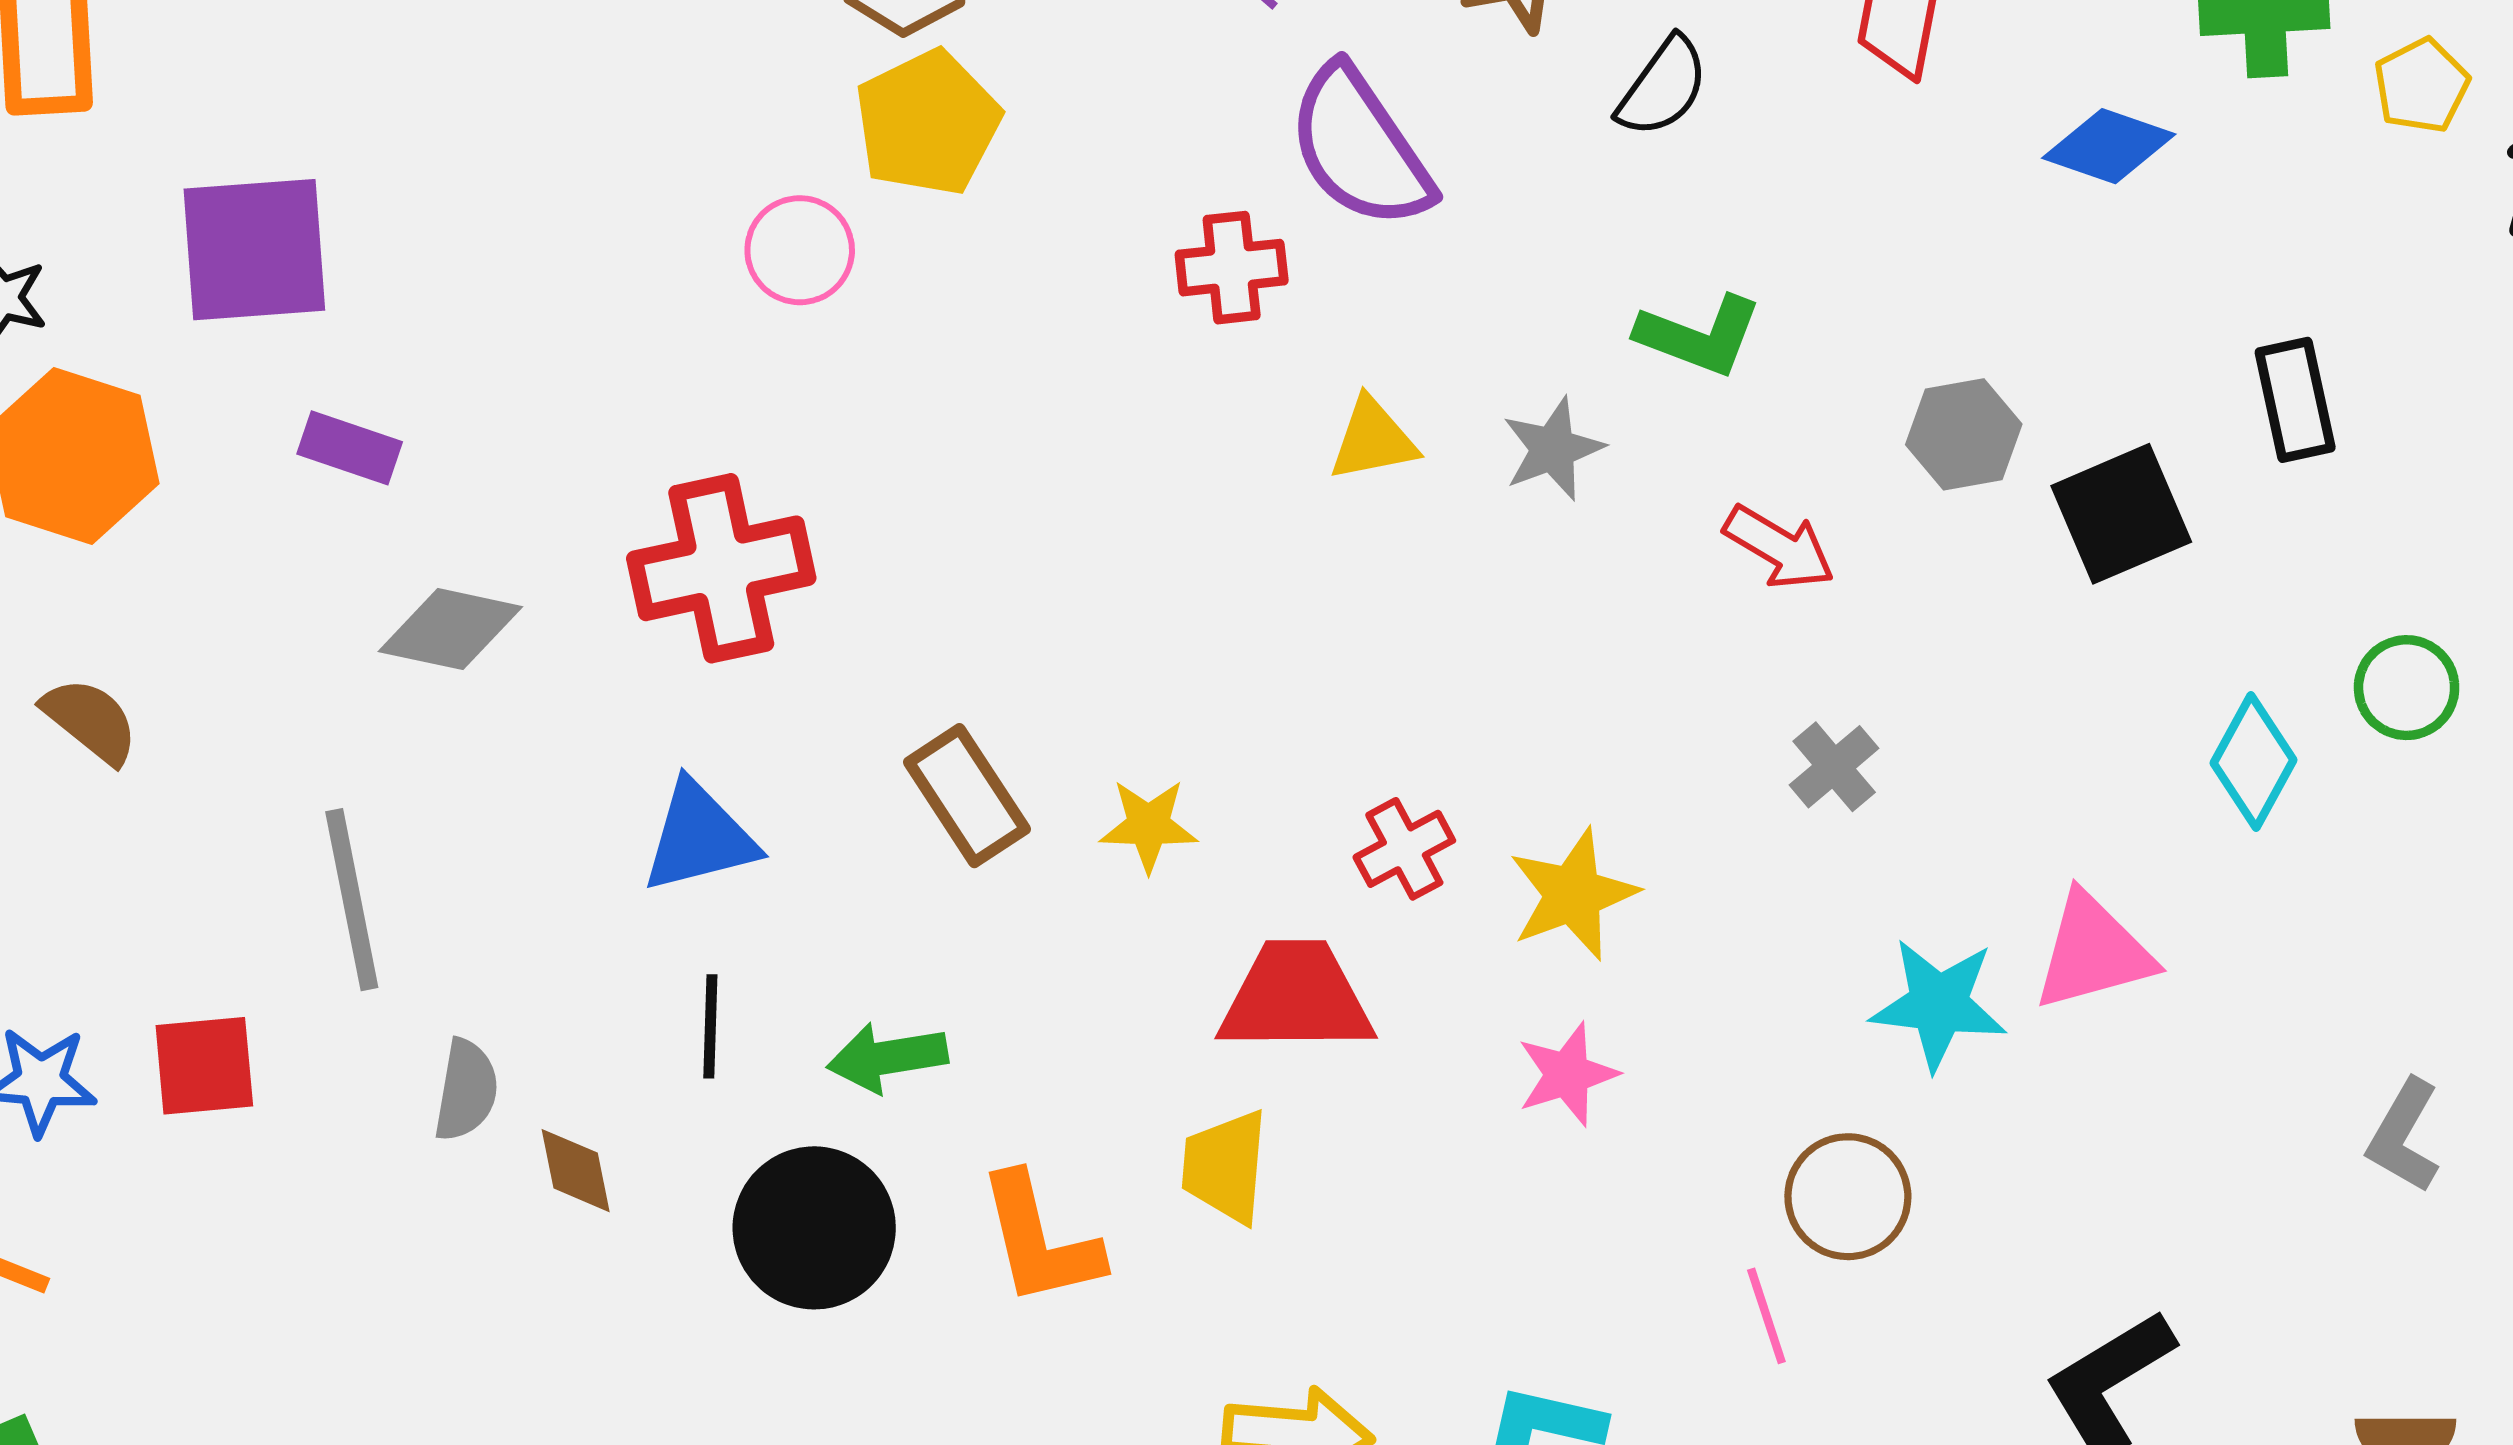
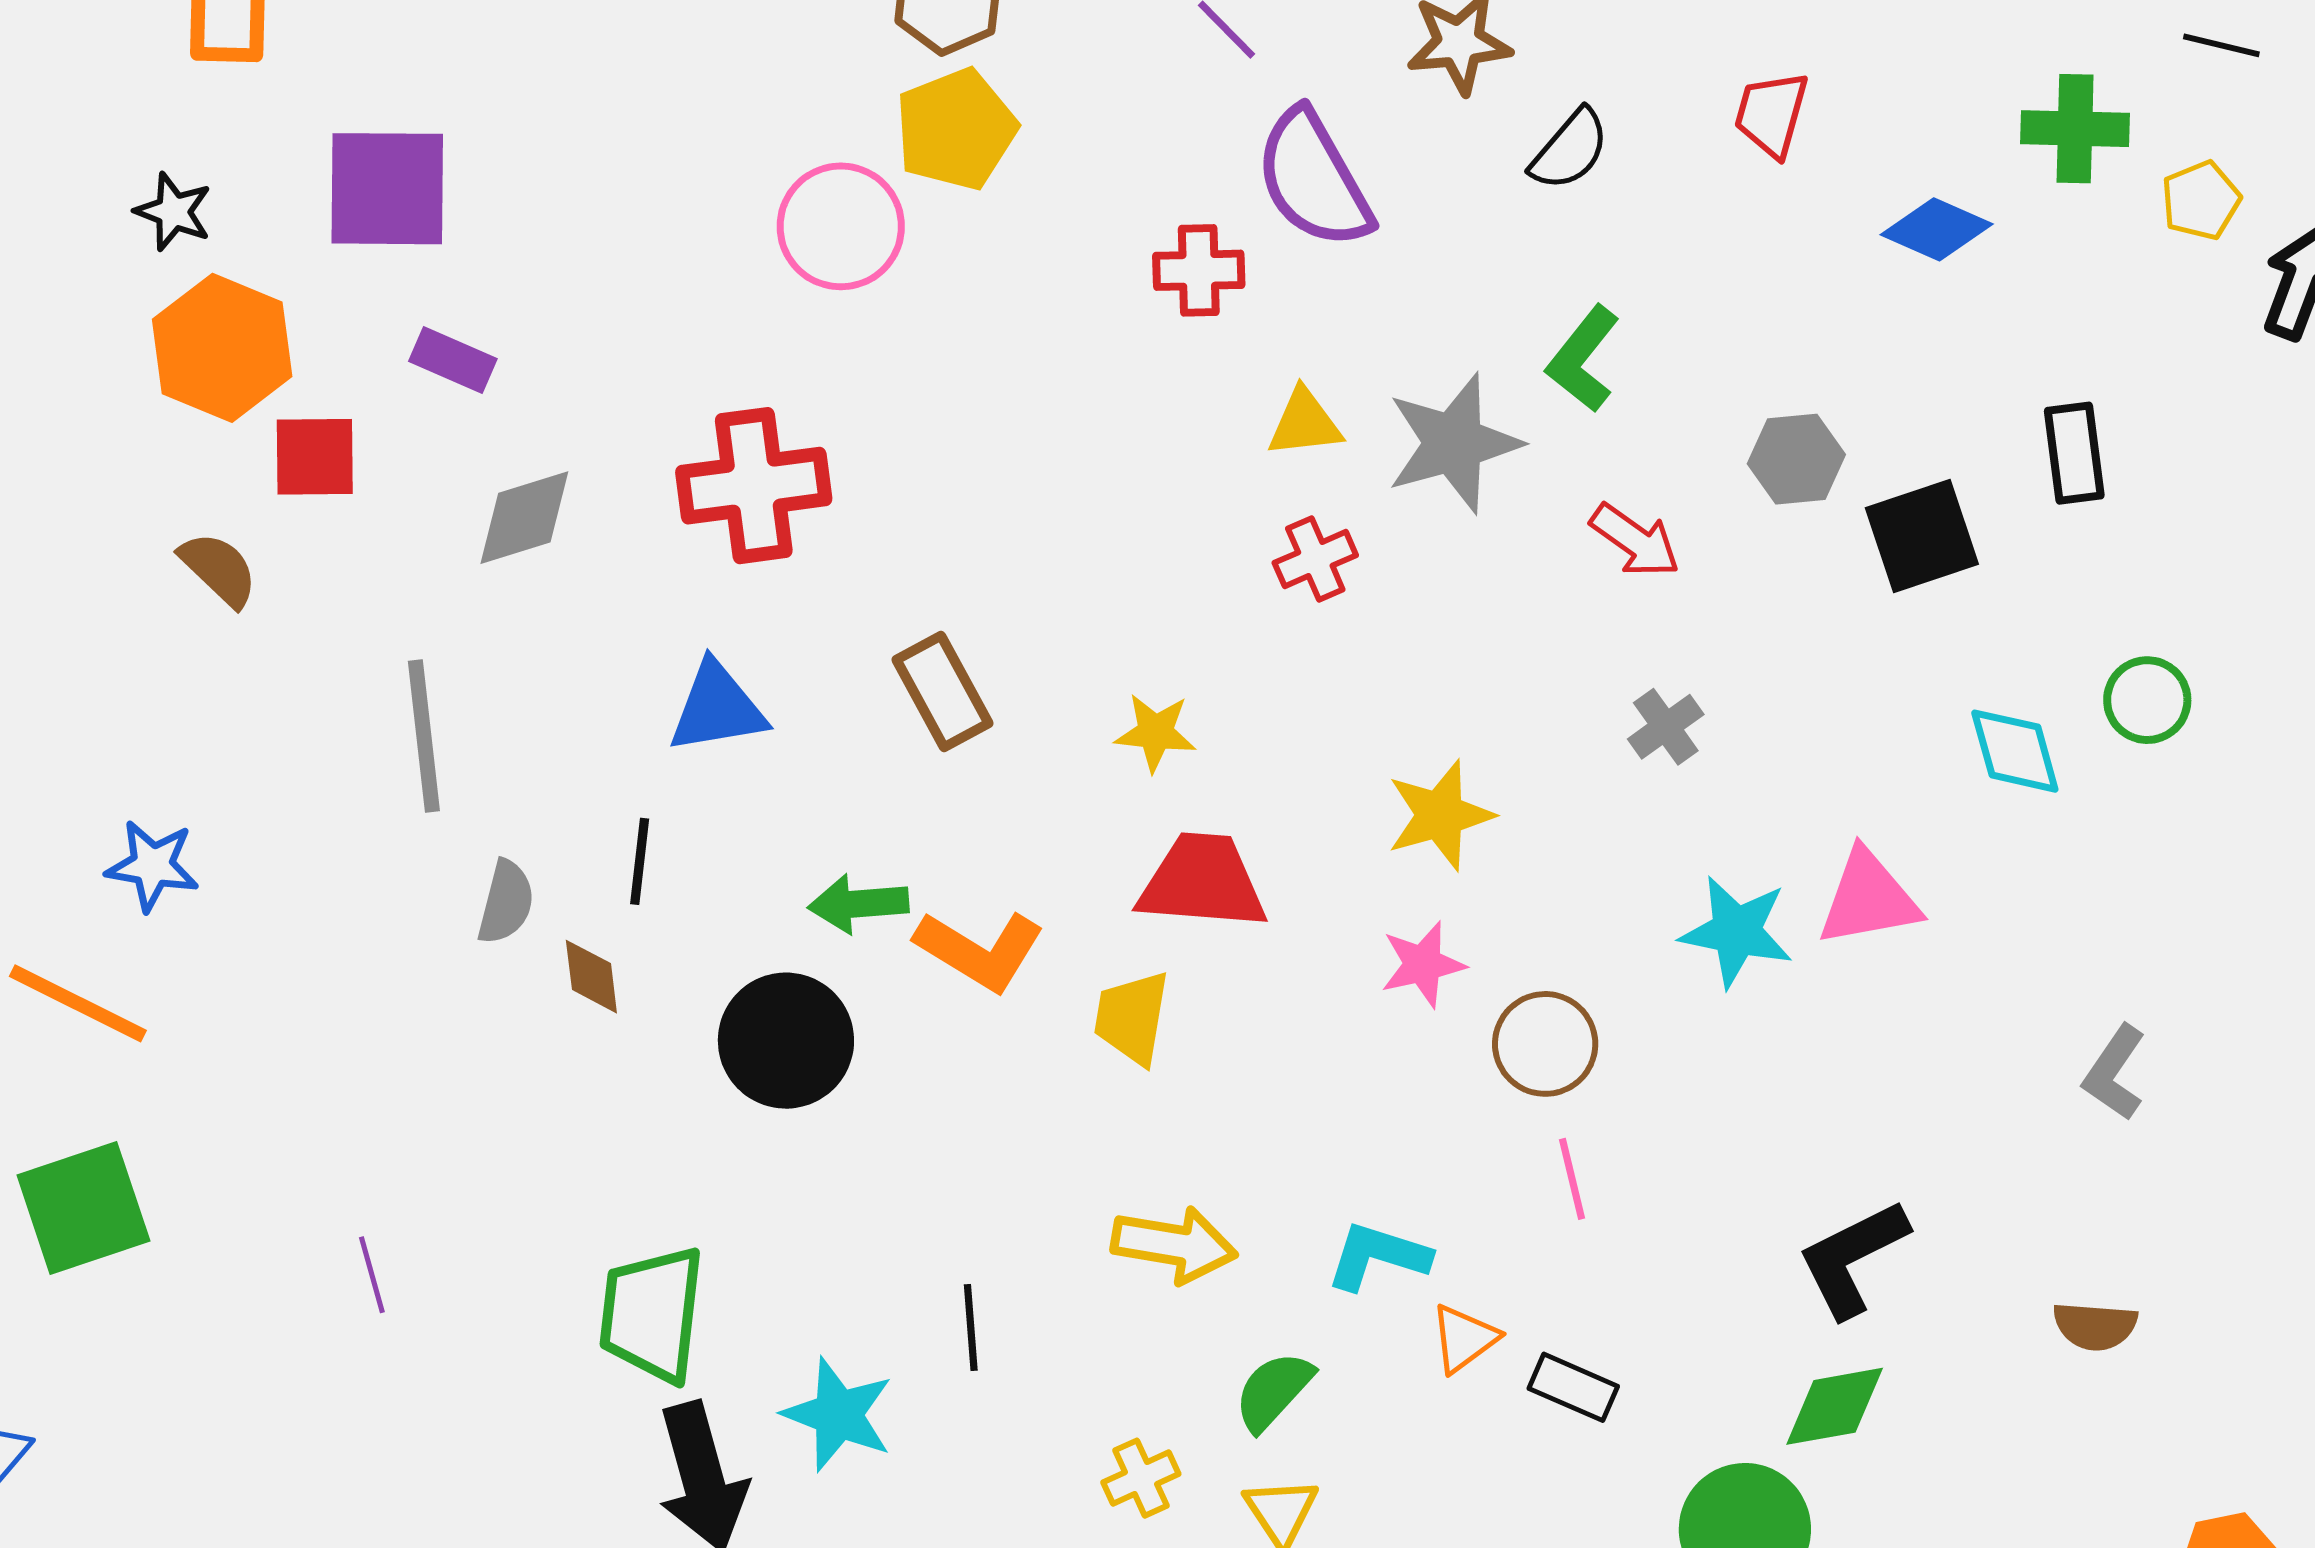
pink circle: (800, 250) -> (841, 226), size x1.4
green L-shape: (1699, 336) -> (1583, 359), turned 103
gray star: (1553, 449) -> (1454, 443), size x1.6
gray diamond: (450, 629) -> (524, 518), turned -34
cyan diamond: (2253, 762) -> (2015, 751), turned -49
yellow star: (1149, 825) -> (1155, 733), moved
red cross: (1404, 849) -> (1315, 559), moved
black line: (710, 1026) -> (640, 861), moved
red square: (204, 1066) -> (315, 457), moved
brown circle: (1848, 1197) -> (1545, 1044), moved
orange L-shape: (1040, 1240) -> (980, 950), moved, turned -50

